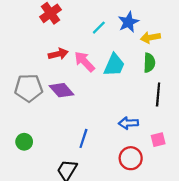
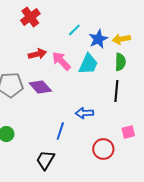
blue star: (128, 22) -> (98, 39), moved
black line: (158, 95) -> (116, 91), moved
blue arrow: (128, 123) -> (84, 113), moved

